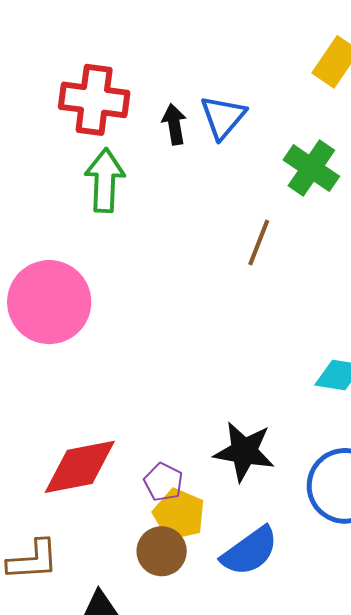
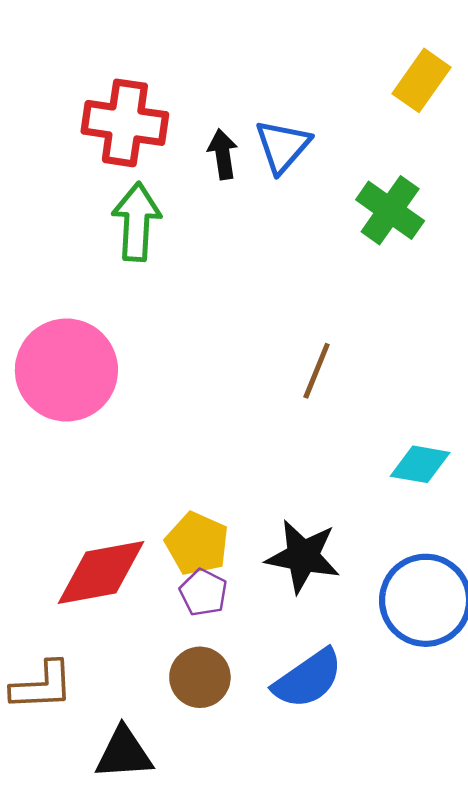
brown line: (259, 243) -> (317, 371), moved
yellow pentagon: (179, 514) -> (197, 544), moved

